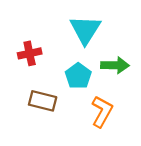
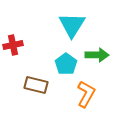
red cross: (30, 53) -> (13, 45), moved

